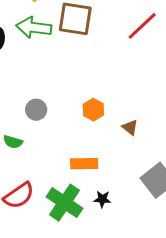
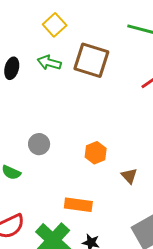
green arrow: (34, 28) -> (49, 63), size x0.7

